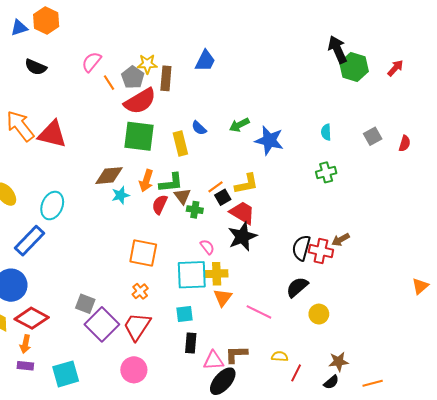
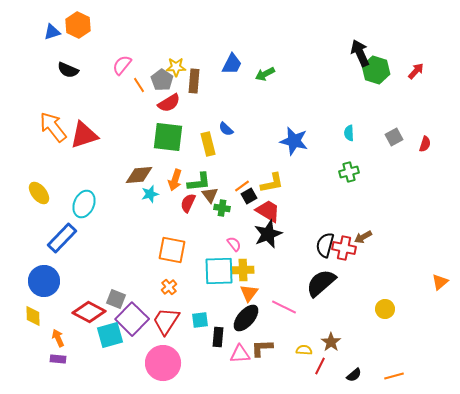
red semicircle: (140, 101) -> (169, 103), size x0.7
green arrow: (239, 125) -> (265, 74), moved
red triangle: (52, 134) -> (84, 135), turned -32
black semicircle: (297, 287) -> (321, 283), size x1.4
cyan square: (185, 314) -> (200, 320), moved
yellow circle: (319, 314) -> (385, 309), moved
red diamond: (32, 318) -> (89, 312), moved
orange arrow: (25, 344) -> (58, 338), turned 144
brown star: (338, 362) -> (331, 342), moved, turned -30
pink circle: (134, 370) -> (163, 363), size x1.4
cyan square: (66, 374) -> (110, 335), moved
black ellipse: (223, 381) -> (246, 318), moved

